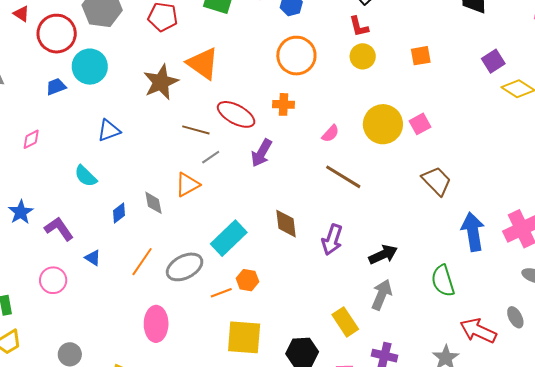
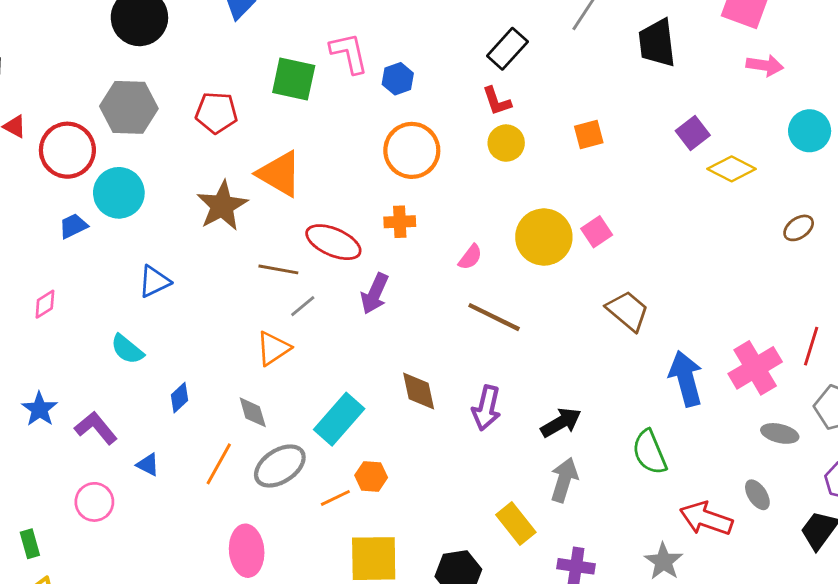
gray diamond: (153, 203) -> (253, 412), moved

